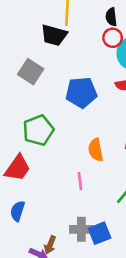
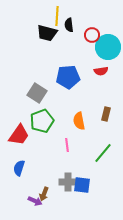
black semicircle: (111, 17) -> (69, 25), moved
gray square: (31, 72) -> (37, 93), moved
green pentagon: (38, 130) -> (42, 121), moved
blue square: (100, 233) -> (82, 185), turned 30

